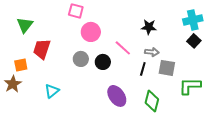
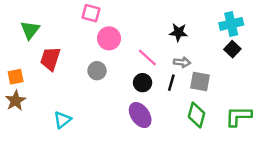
black circle: (103, 62) -> (143, 83), moved
orange square: (21, 65) -> (16, 77), moved
green L-shape: (190, 86) -> (238, 116), moved
cyan triangle: (52, 91) -> (62, 120), moved
green diamond: (152, 101) -> (196, 115), moved

